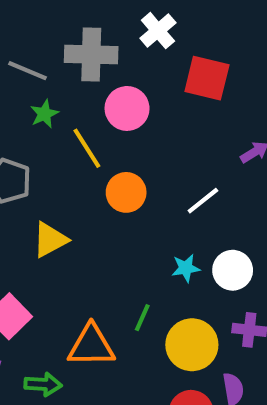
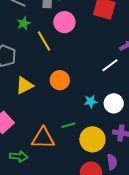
orange circle: (126, 192) -> (60, 80), moved
white line: (203, 201) -> (110, 65), moved
green line: (142, 318) -> (68, 125), turned 48

